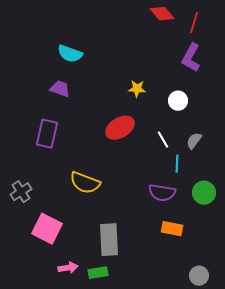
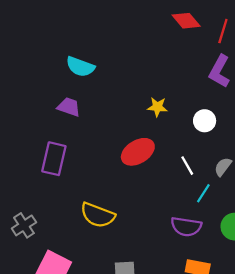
cyan line: (177, 164) -> (203, 193), turned 30

